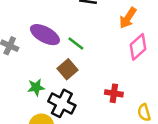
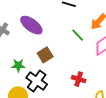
green line: (76, 43) -> (78, 35), moved

